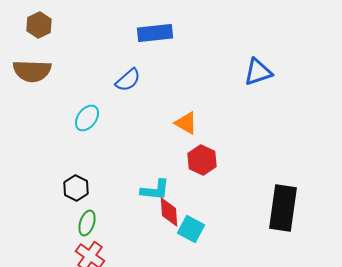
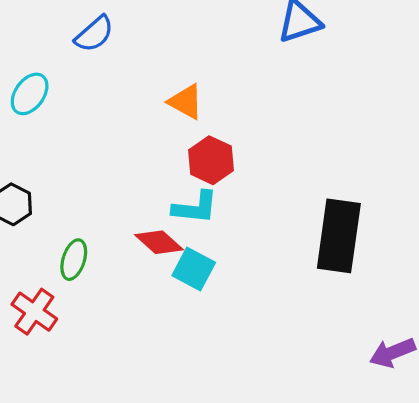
cyan L-shape: (155, 190) -> (195, 208), moved
red diamond: (169, 212) -> (159, 242), turned -44
green ellipse: (87, 223) -> (74, 260), moved

